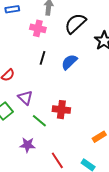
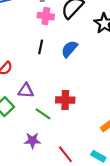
pink cross: (38, 28) -> (46, 16), moved
purple triangle: (25, 98) -> (26, 91), turned -35

